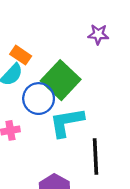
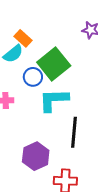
blue circle: (39, 99) -> (33, 77), size x0.7

